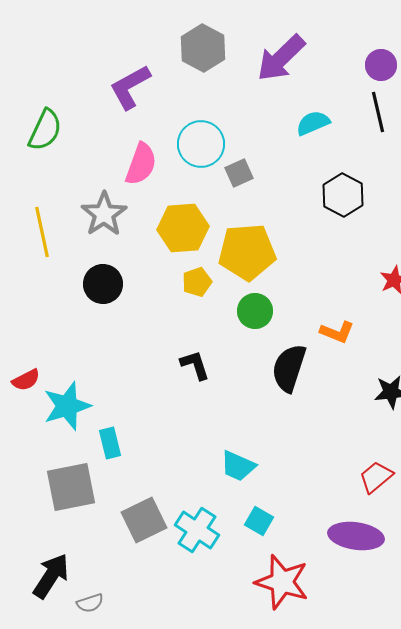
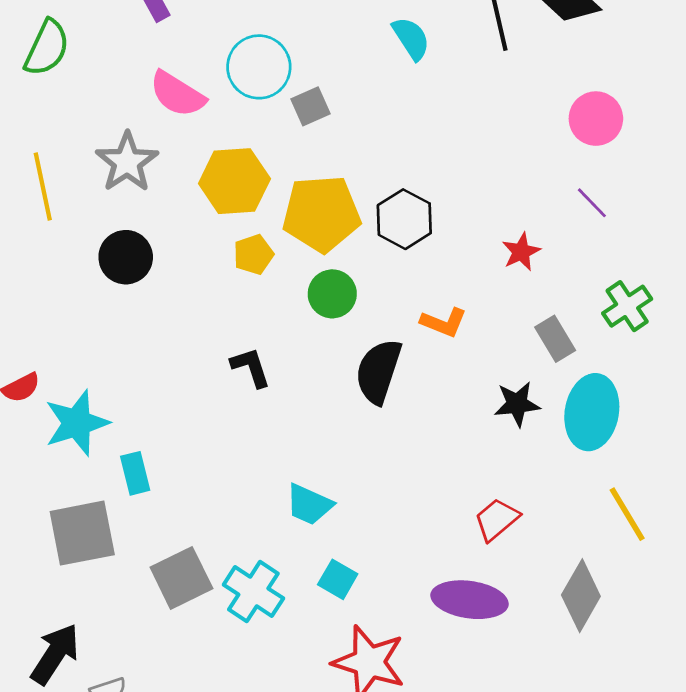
cyan semicircle: (313, 123) -> (411, 38), turned 80
pink semicircle: (141, 164) -> (177, 94), turned 102
black hexagon: (343, 195) -> (404, 219), moved

